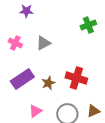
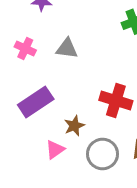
gray triangle: (43, 43) -> (67, 48), turned 35
brown star: (48, 83) -> (74, 126), moved

